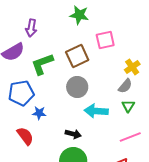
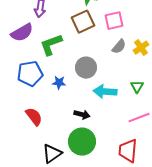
brown square: (77, 56) -> (83, 22), moved
gray semicircle: (125, 86) -> (119, 47), moved
blue star: (39, 113) -> (59, 83), moved

